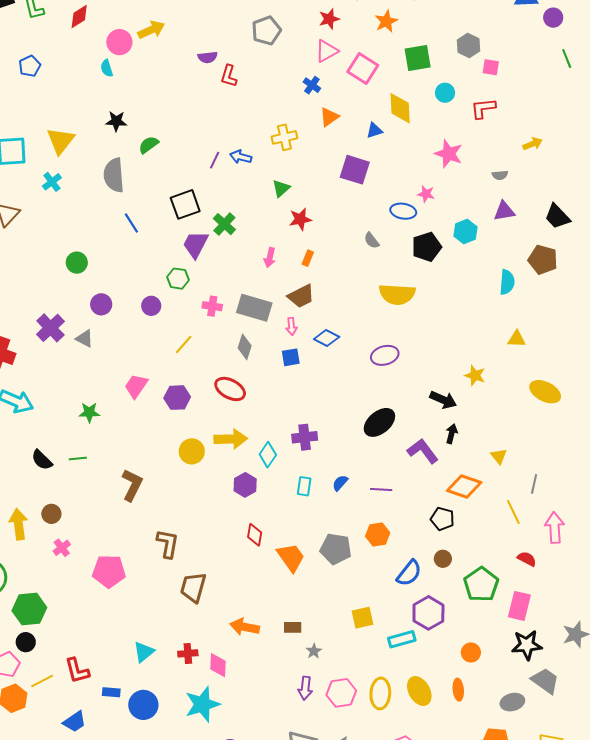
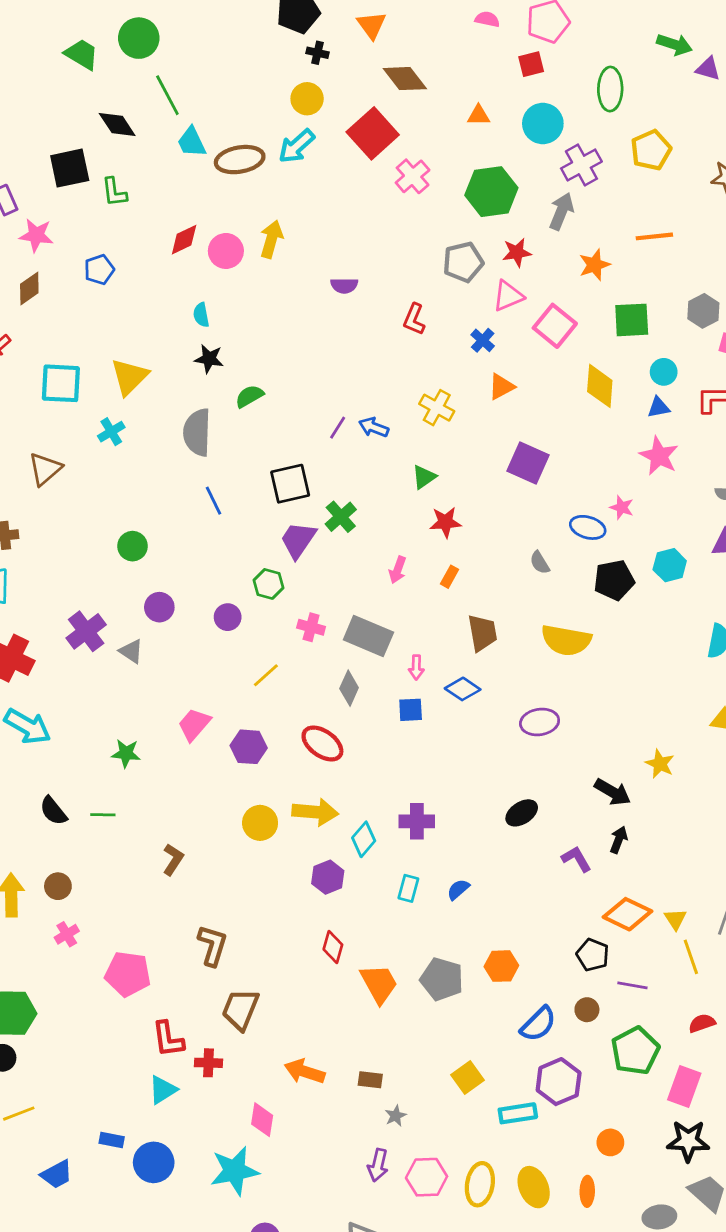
red diamond: (79, 17) -> (184, 240), moved
yellow arrow: (151, 30) -> (271, 239), turned -56
gray pentagon: (266, 31) -> (463, 262), moved
cyan semicircle: (107, 68) -> (201, 315), moved
red L-shape: (229, 76) -> (414, 319), moved
blue triangle: (374, 130) -> (659, 407), moved
yellow cross: (284, 137) -> (437, 408), turned 35
brown trapezoid: (301, 296) -> (482, 633), moved, turned -80
black ellipse: (379, 422) -> (522, 813), size x0.7
purple L-shape: (423, 451) -> (576, 859), size x0.7
yellow triangle: (499, 456) -> (675, 919), moved
brown L-shape: (132, 485) -> (173, 859), size x0.7
purple line: (381, 489) -> (632, 985), moved
red semicircle: (527, 559) -> (702, 1023), turned -54
yellow square: (362, 618) -> (468, 1078), turned -30
red cross: (188, 653) -> (208, 1063), moved
red L-shape: (77, 671) -> (168, 1039), moved

